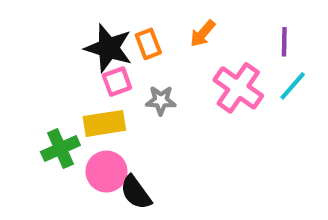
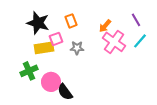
orange arrow: (203, 33) -> (105, 26), moved
purple line: (284, 42) -> (136, 20), turned -32
black star: (109, 48) -> (38, 23), moved
yellow rectangle: (104, 123) -> (44, 48), moved

